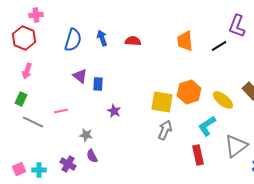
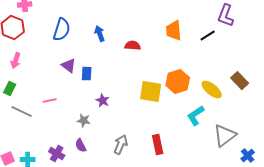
blue arrow: (102, 38) -> (100, 34), moved
red semicircle: (133, 41) -> (133, 46), moved
gray arrow: (165, 130) -> (121, 145), moved
gray star: (86, 135) -> (84, 121), moved
red rectangle: (198, 155) -> (158, 145), moved

